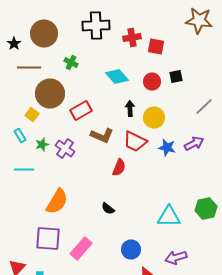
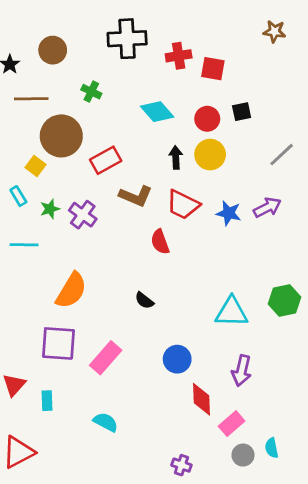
brown star: (199, 20) -> (274, 31), size x0.6
brown circle: (44, 34) -> (53, 50), size x0.7
yellow circle: (154, 118) -> (210, 155), moved
red semicircle: (119, 168) -> (160, 242), turned 138
purple arrow: (176, 258) -> (242, 371), turned -60

